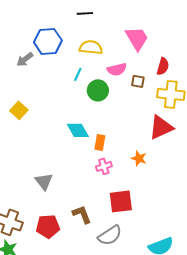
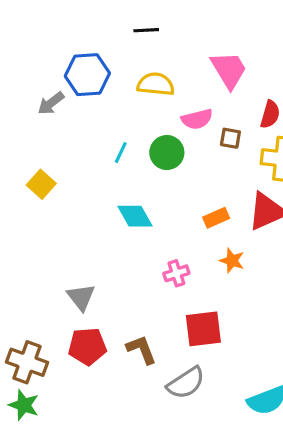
cyan line: (78, 74) -> (121, 153), moved
orange rectangle: (100, 142) -> (216, 218), moved, turned 56
red pentagon: (48, 226) -> (87, 346), moved

